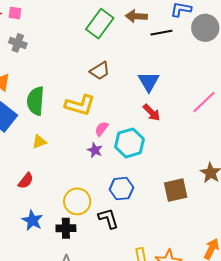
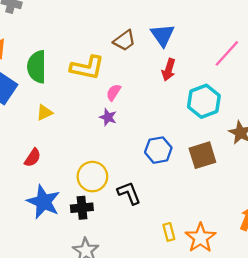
brown trapezoid: (100, 71) -> (124, 41), moved
red arrow: (152, 112) -> (169, 70), turned 66
cyan hexagon: (130, 143) -> (204, 101), moved
blue hexagon: (121, 189) -> (158, 150), moved
blue star: (32, 220) -> (43, 202), size x1.4

